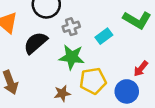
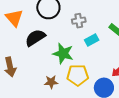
gray cross: (71, 27) -> (79, 21), moved

